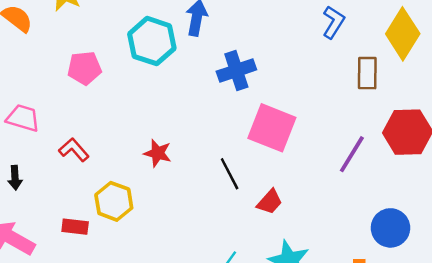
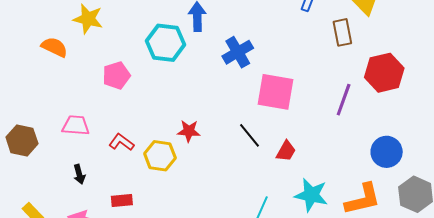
yellow hexagon: (114, 201) -> (160, 156), moved
red rectangle: (75, 227) -> (122, 200), moved

